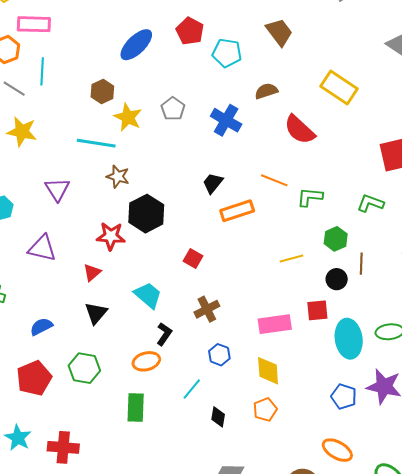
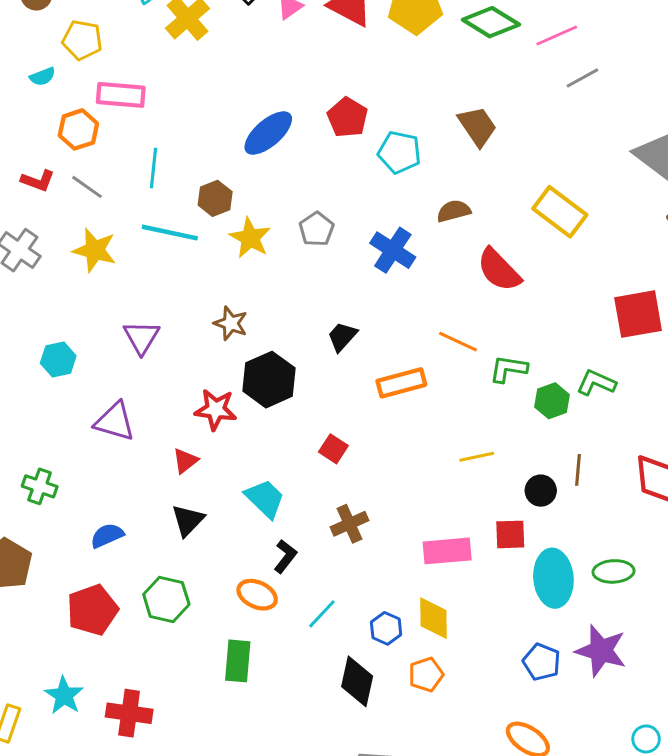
cyan line: (42, 71) -> (153, 168), moved
cyan line: (96, 143) -> (170, 233), moved
black trapezoid: (213, 183) -> (342, 337), moved
green hexagon: (336, 239) -> (552, 401), moved
blue hexagon: (219, 355) -> (386, 628), moved
orange ellipse: (146, 361) -> (257, 595), turned 36
cyan line: (192, 389) -> (322, 614), moved
black diamond: (218, 417) -> (357, 681), size x1.6

